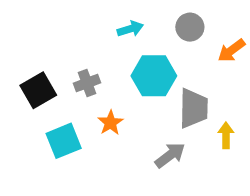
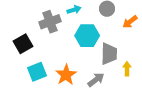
gray cross: (87, 83) -> (50, 22), moved, size x1.5
orange star: (110, 123) -> (66, 75), moved, size x1.5

